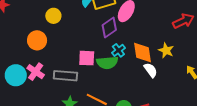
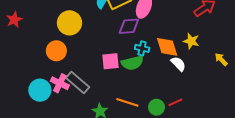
yellow circle: (53, 16) -> (69, 23), size x1.5
purple diamond: (109, 27) -> (129, 26), turned 40
cyan cross: (118, 50) -> (142, 48), turned -32
gray rectangle: (65, 76) -> (78, 83), moved, turned 45

